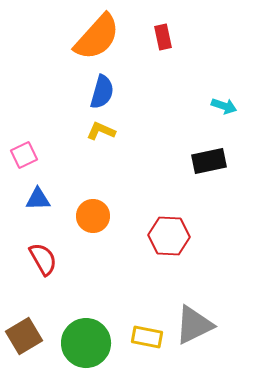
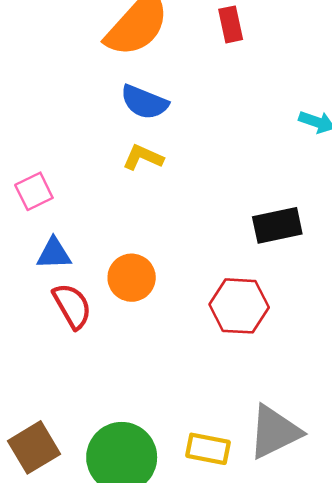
blue semicircle: (102, 92) -> (144, 102), turned 96
black rectangle: (209, 161) -> (277, 225), moved
red semicircle: (43, 259) -> (72, 306), moved

